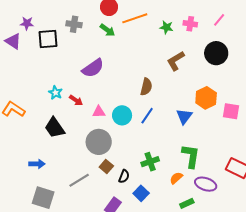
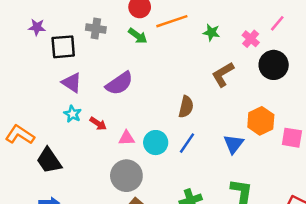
pink cross: (190, 24) -> (251, 39), moved, turned 32
purple triangle: (13, 41) -> (72, 83), moved
black trapezoid: (55, 128) -> (49, 160), moved

